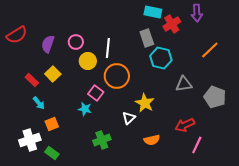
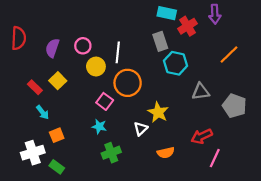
red semicircle: (17, 35) -> (19, 38), turned -55
cyan star: (85, 109) -> (99, 126), moved

